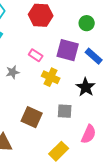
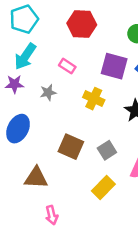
pink rectangle: (36, 55) -> (67, 66), moved
gray square: (65, 111) -> (107, 150), moved, turned -35

